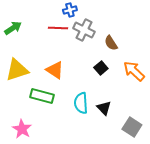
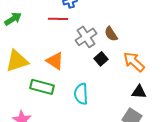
gray cross: (84, 30) -> (86, 37), moved, turned 30
black triangle: (104, 108) -> (139, 92), moved, turned -42

